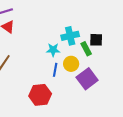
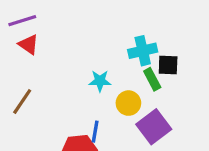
cyan cross: (70, 36) -> (143, 51), moved
blue line: (55, 70) -> (95, 132), moved

